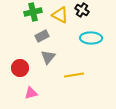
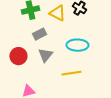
cyan ellipse: (91, 38) -> (77, 45), moved
red circle: (20, 68) -> (18, 56), moved

